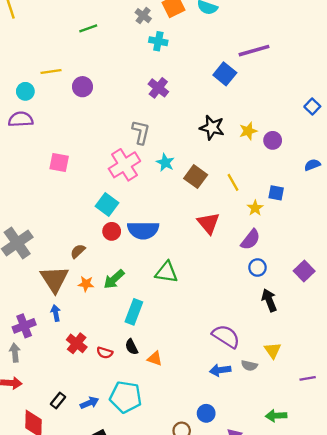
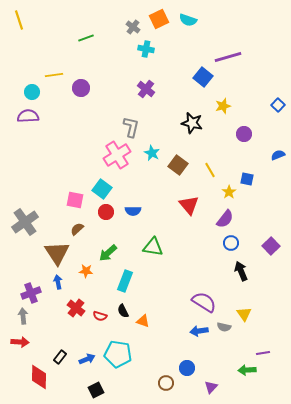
yellow star: (248, 131) -> (223, 106), moved
pink square: (59, 163) -> (75, 200), moved
blue semicircle: (143, 230) -> (133, 211), size x0.6
orange star: (86, 284) -> (86, 271), moved
purple line: (308, 378) -> (263, 353), moved

